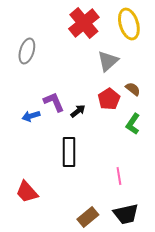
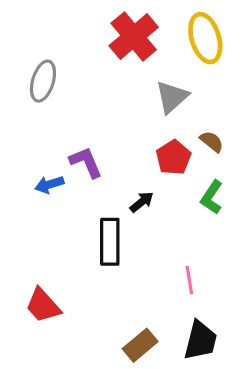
black arrow: (78, 111) -> (142, 202), moved
black trapezoid: (126, 214) -> (201, 340), turned -64

